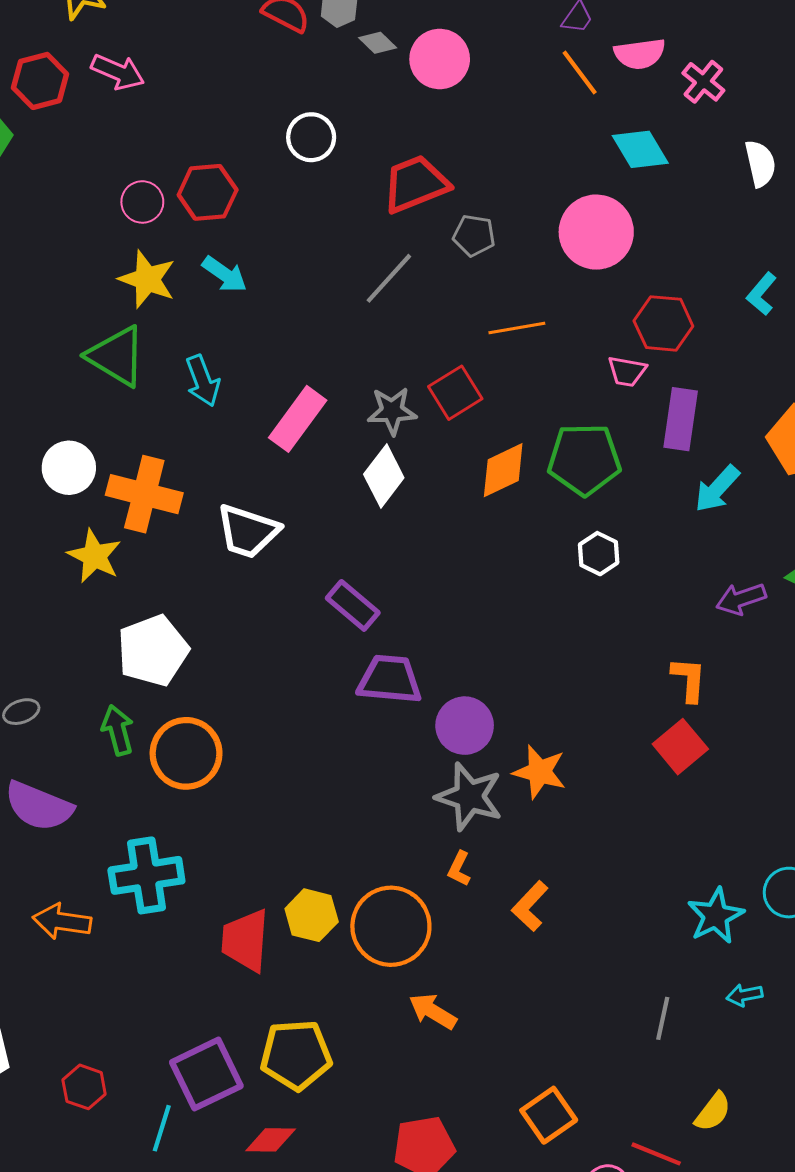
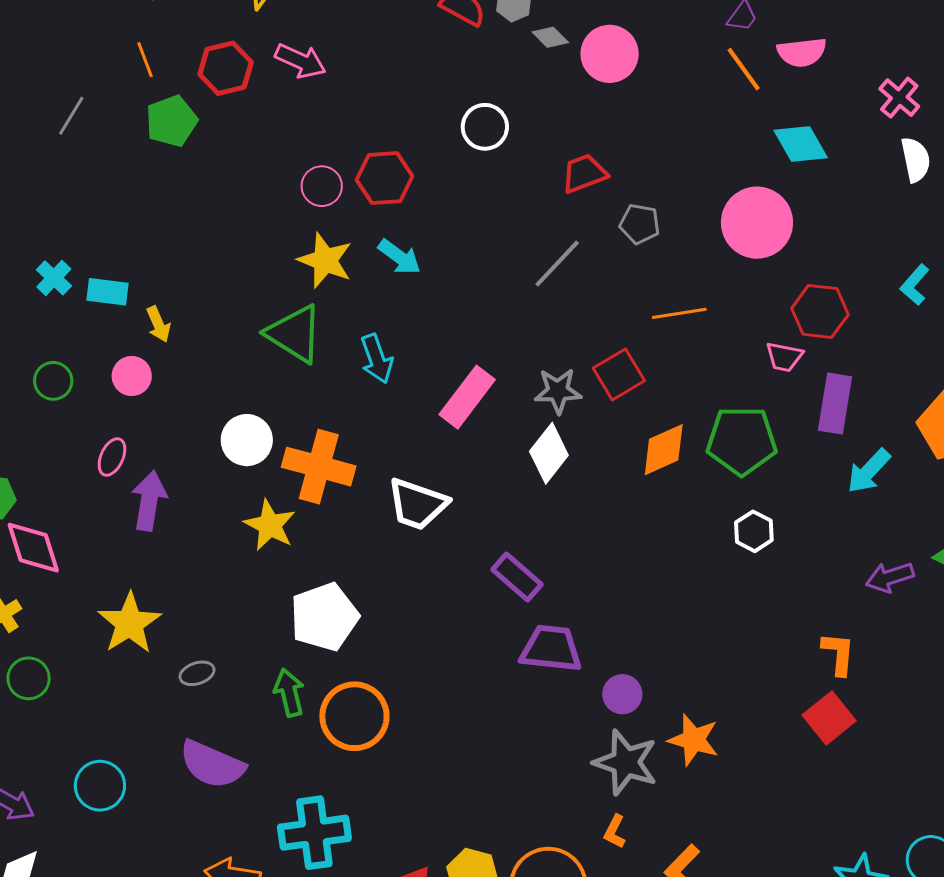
pink cross: (703, 82) -> (899, 98), moved
red trapezoid: (415, 184) -> (584, 173), size x0.7
purple circle: (465, 726) -> (622, 694), size x0.7

